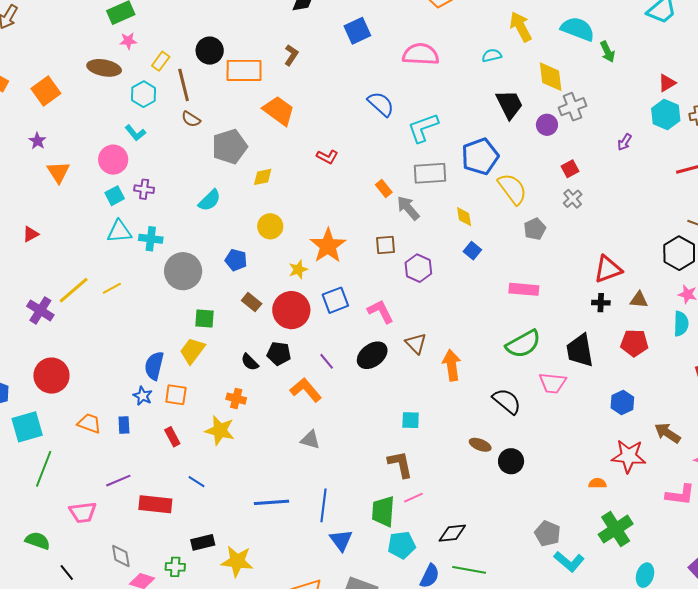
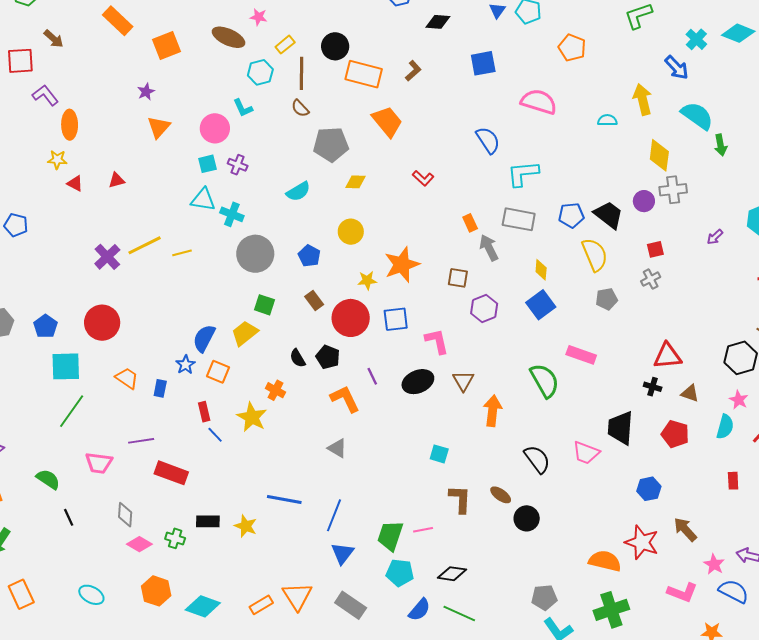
black trapezoid: (509, 104) -> (608, 215), moved, turned -40
blue pentagon: (480, 156) -> (571, 215), size x0.7
blue square: (472, 251) -> (541, 305), size x1.6
green semicircle: (523, 344) -> (545, 381), moved, turned -105
brown L-shape: (400, 464) -> (460, 499), moved
blue line: (196, 482) -> (215, 435), moved
orange semicircle: (597, 483) -> (605, 561), size x1.8
gray pentagon: (548, 534) -> (544, 597), turned 30
yellow star: (237, 561) -> (246, 526), moved, size x0.7

